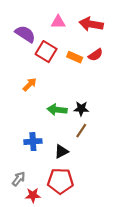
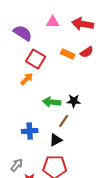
red square: (46, 52) -> (36, 59), moved
brown line: (81, 131) -> (64, 121), moved

